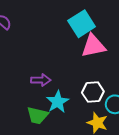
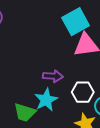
purple arrow: (41, 80) -> (53, 76), moved

